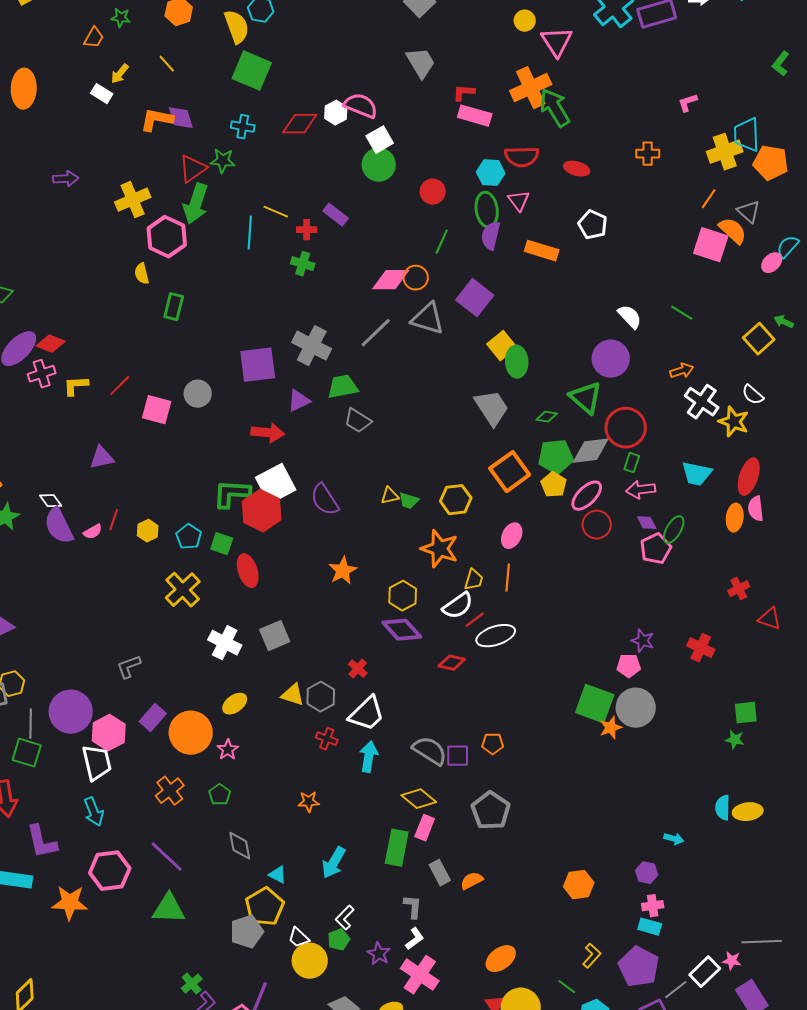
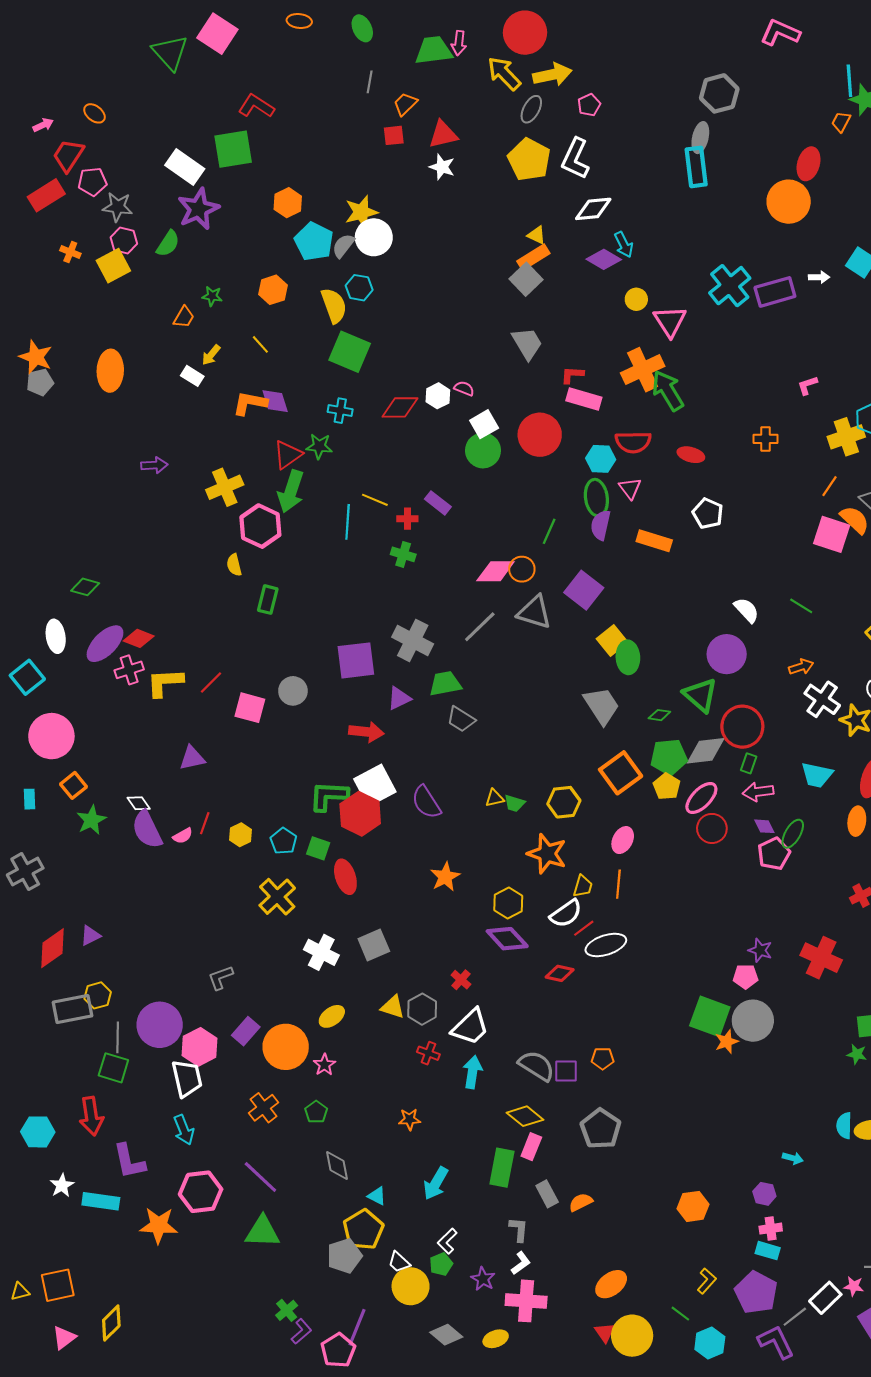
pink semicircle: (361, 106) -> (464, 389), size x0.6
red circle: (433, 192) -> (540, 435), moved, size x1.6
yellow L-shape: (76, 386) -> (165, 683), size x1.4
red cross: (701, 648) -> (821, 958), size x1.4
pink cross: (420, 975) -> (526, 1301), turned -30

